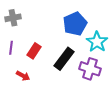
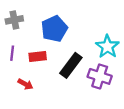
blue pentagon: (75, 24) -> (54, 29), moved
red rectangle: (34, 51) -> (38, 56), turned 49

